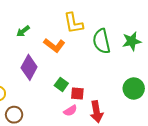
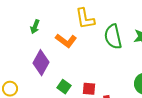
green arrow: (23, 31) -> (35, 27), turned -32
green square: (61, 84) -> (64, 87), moved

